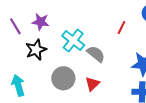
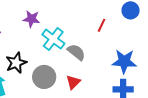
purple star: (41, 22) -> (31, 19), moved
black star: (36, 50) -> (16, 63), moved

